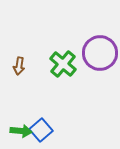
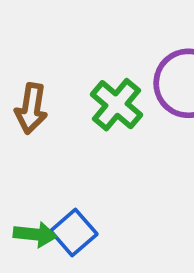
brown arrow: (19, 66) -> (31, 108), size x1.4

